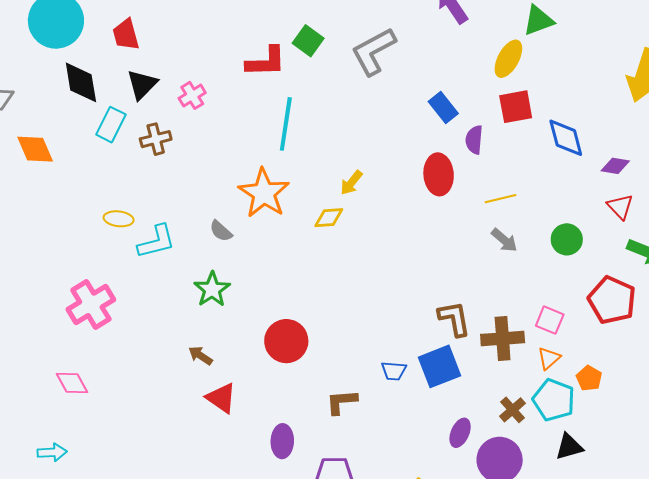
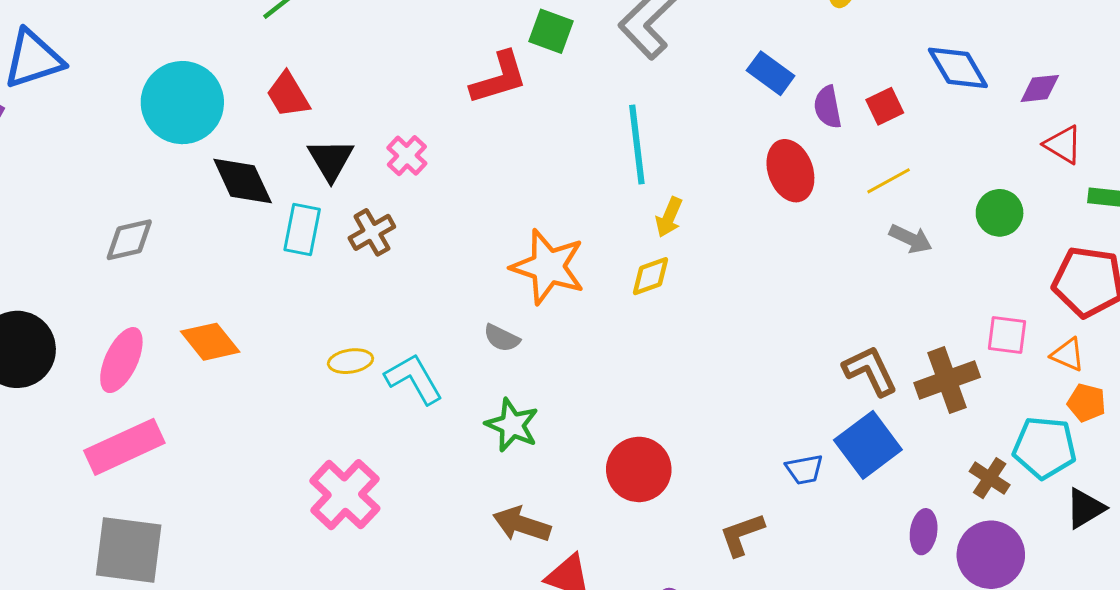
red square: (516, 107) -> (885, 106), moved, size x0.7
cyan line: (286, 124) -> (637, 144), moved
orange diamond: (35, 149) -> (210, 342), moved
cyan L-shape: (157, 242) -> (414, 379), turned -90
brown arrow: (200, 356) -> (522, 524), size x1.5
orange triangle: (549, 358) -> (1068, 355), moved, turned -40

